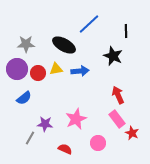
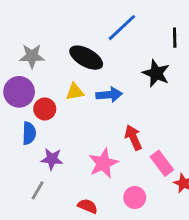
red circle: (38, 73) -> (45, 109), moved
red arrow: (118, 95) -> (133, 138), moved
blue semicircle: (24, 98) -> (29, 133), turned -49
purple star: (45, 124) -> (52, 159), moved

